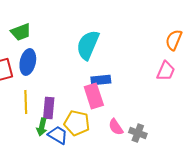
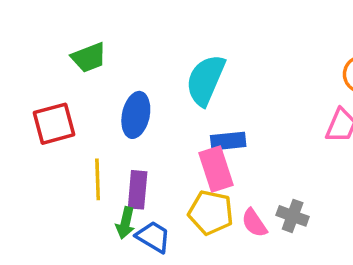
blue ellipse: (28, 62) -> (136, 115), moved
yellow pentagon: (77, 123) -> (211, 212), moved
gray cross: (138, 133) -> (293, 216), moved

